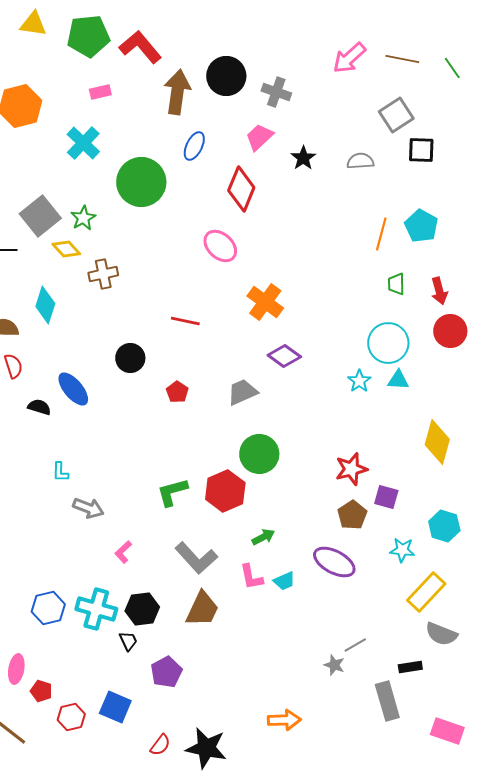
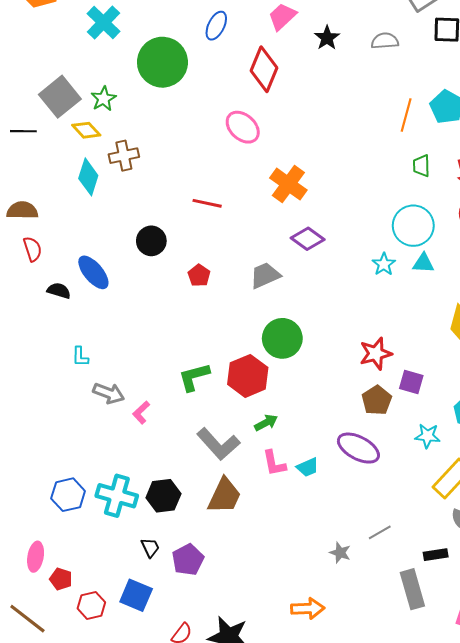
cyan diamond: (45, 305) -> (88, 177), moved
green arrow: (263, 537) -> (266, 423), moved
pink L-shape: (123, 552) -> (141, 412), moved
black trapezoid: (128, 641) -> (150, 548), moved
gray star: (334, 665) -> (340, 553), moved

